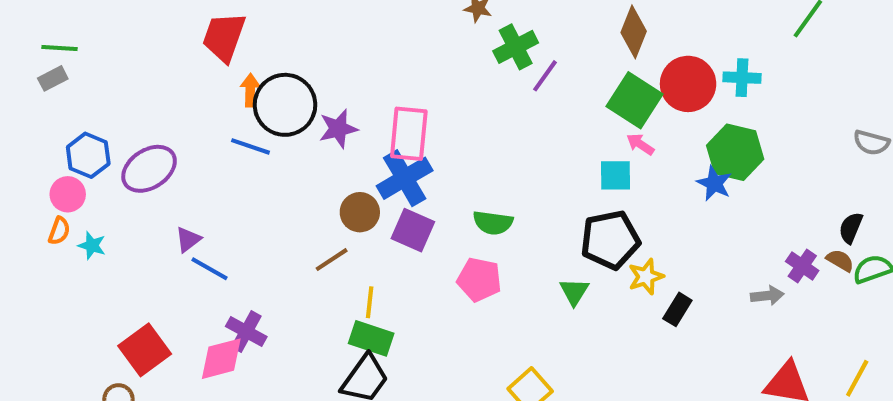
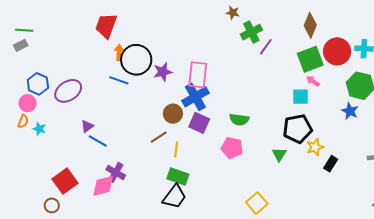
green square: (634, 100) -> (310, 59), turned 36
blue star: (714, 183) -> (350, 111), moved
yellow line: (370, 302) -> (176, 150), moved

